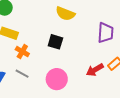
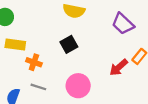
purple trapezoid: (106, 33) -> (123, 24), turned 140
black square: (55, 42) -> (69, 44), turned -35

